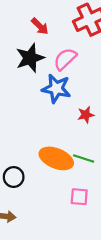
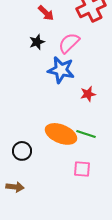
black star: (30, 58) -> (37, 42), size x0.6

